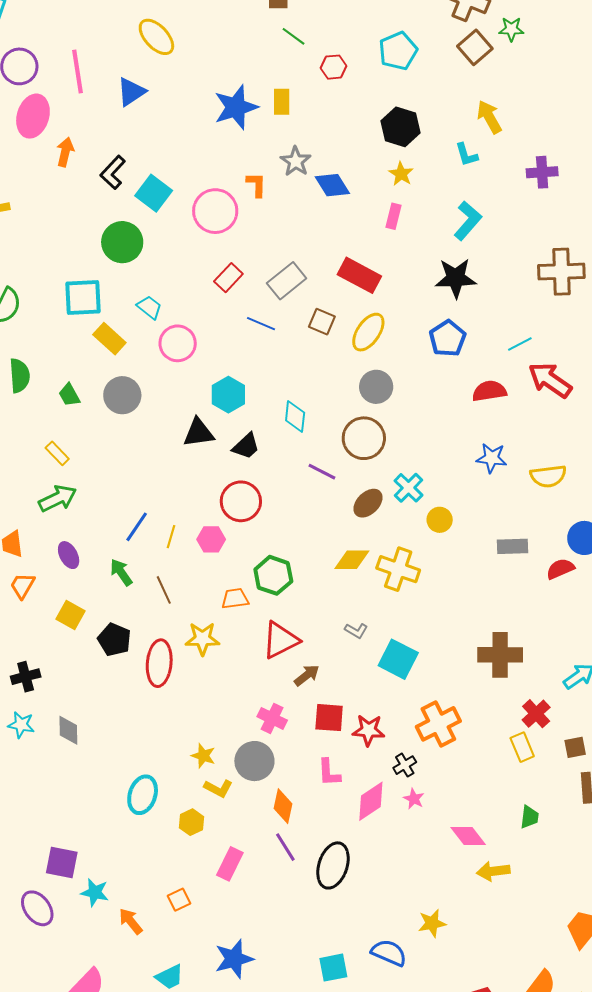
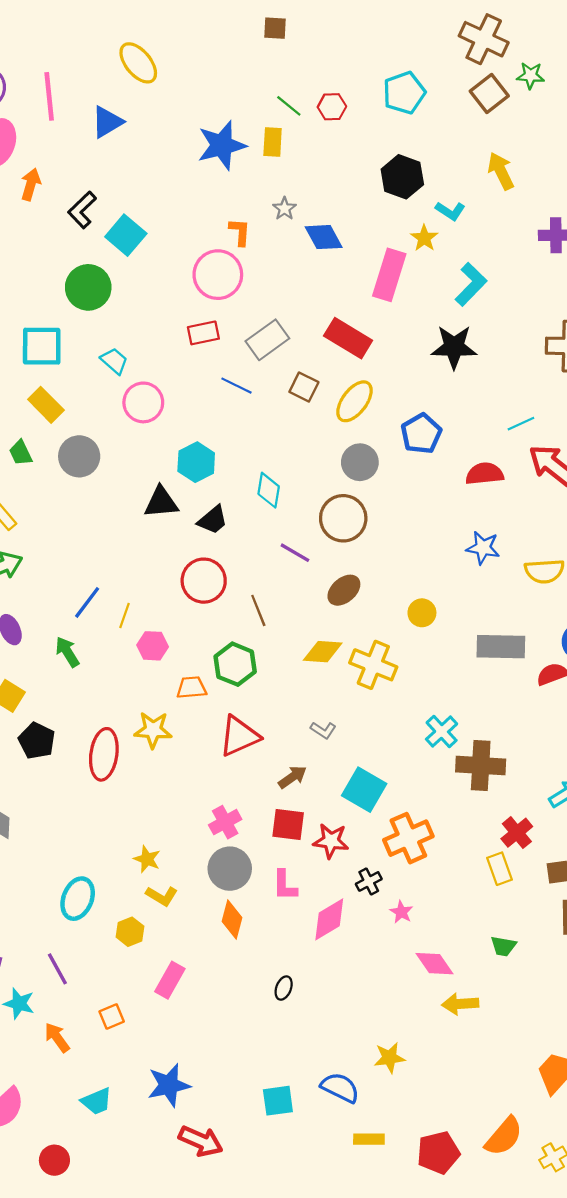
green line: (293, 36) -> (289, 106), moved
cyan L-shape: (466, 155) -> (450, 211), moved, turned -44
gray star: (296, 161) -> (284, 209), size x0.7
yellow star: (401, 174) -> (424, 238), moved
pink circle: (215, 211) -> (218, 275), moved
pink rectangle: (393, 216) -> (389, 275), size x1.8
red rectangle: (228, 278) -> (203, 333), turned 32
blue pentagon: (448, 338) -> (421, 434), moved
yellow rectangle: (109, 339) -> (46, 405), moved
cyan cross: (409, 488) -> (442, 732), moved
pink hexagon: (211, 539) -> (153, 646), moved
gray rectangle: (513, 546) -> (501, 647), size x1.4
brown line: (164, 590) -> (258, 610), moved
black pentagon: (114, 640) -> (37, 741), moved
cyan square: (398, 659) -> (364, 790), moved
brown arrow: (307, 675) -> (292, 777), moved
pink cross: (272, 718) -> (225, 822), turned 32
gray circle: (254, 761) -> (230, 869), moved
pink star: (414, 799) -> (401, 912), moved
green trapezoid: (529, 817) -> (503, 946), turned 90
purple line: (285, 847) -> (57, 969), moved
black ellipse: (333, 865) -> (284, 988), size x0.5

